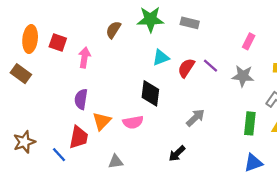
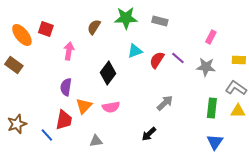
orange ellipse: (30, 39) -> (22, 35), turned -45
red square: (58, 42) -> (46, 29), moved
black diamond: (150, 93) -> (108, 73), moved, turned 30
blue triangle: (253, 163) -> (215, 142), turned -36

